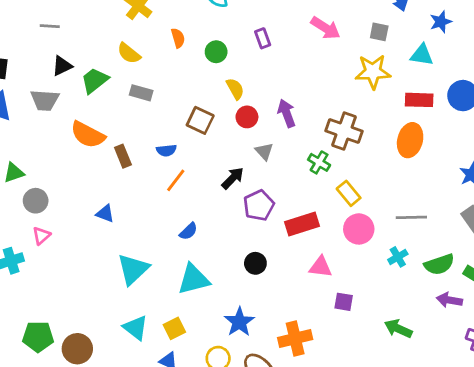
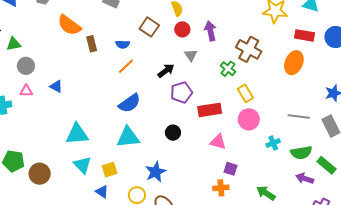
blue triangle: (105, 214) -> (56, 86), moved
gray line: (411, 217) -> (299, 117), moved
blue semicircle: (188, 231) -> (130, 103), size x1.6
pink triangle: (41, 236) -> (26, 91), turned 32
cyan triangle: (133, 269) -> (77, 134), moved, turned 30
orange cross: (295, 339) -> (221, 188), moved, size x0.7

